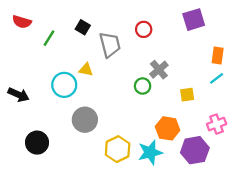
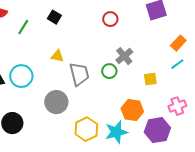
gray trapezoid: (110, 45) -> (79, 74), moved
orange rectangle: (218, 55) -> (178, 43), turned 35
cyan circle: (64, 85) -> (21, 76), moved

